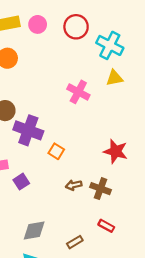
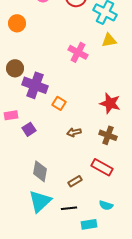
brown cross: (100, 189) -> (108, 135), moved
red rectangle: (106, 226) -> (102, 167), size x1.5
gray diamond: (34, 230) -> (40, 171), turned -70

